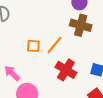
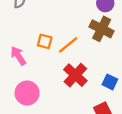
pink arrow: (12, 73) -> (18, 56), moved

